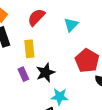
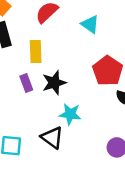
cyan triangle: (71, 25) -> (90, 24), turned -42

